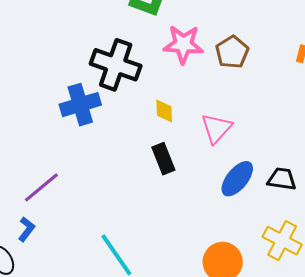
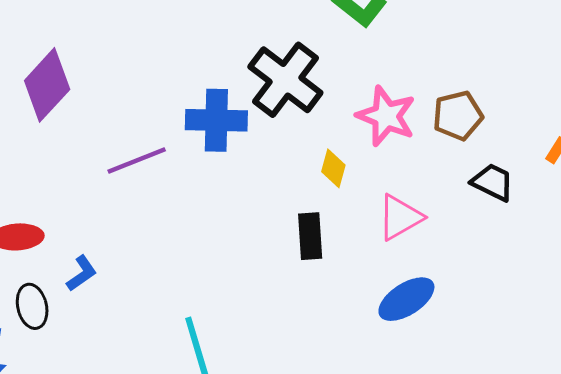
pink star: (183, 44) -> (386, 116), moved
black trapezoid: (282, 179) -> (493, 182), moved
purple line: (41, 187) -> (137, 161), moved

